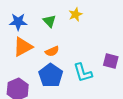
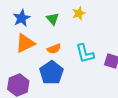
blue star: (18, 22) -> (22, 18), turned -30
cyan L-shape: (83, 73) -> (85, 53), moved

